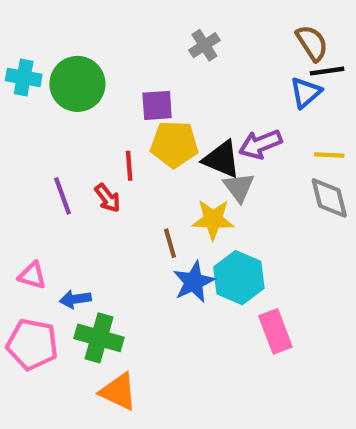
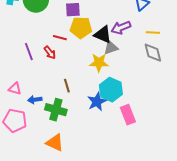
red line: (129, 166) -> (60, 38), turned -72
gray triangle: (239, 187) -> (111, 48), turned 49
brown line: (170, 243) -> (67, 86), moved
blue star: (194, 282) -> (97, 102), moved
green cross: (99, 338) -> (56, 110), moved

